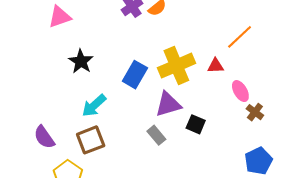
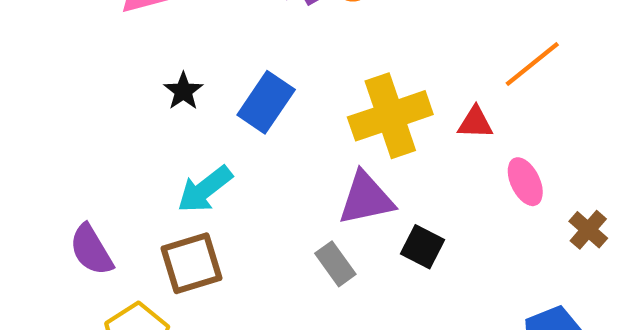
black star: (81, 61) -> (183, 91), size x0.7
blue rectangle: (135, 75) -> (266, 102), moved
brown cross: (255, 112) -> (588, 230), moved

